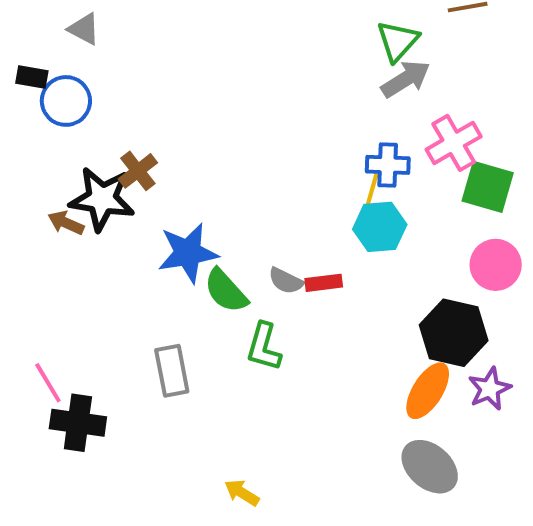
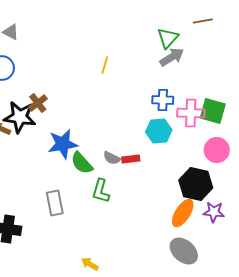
pink cross: (454, 143) -> (191, 113), moved, turned 32
yellow line: (372, 191) -> (105, 65), moved
purple star: (490, 389) -> (214, 212), turned 30

